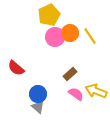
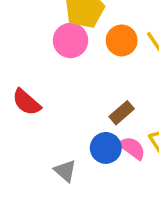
pink circle: (55, 37) -> (71, 40), moved
blue circle: (38, 94) -> (106, 148), moved

